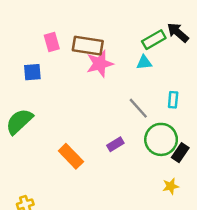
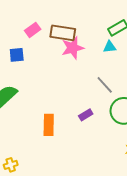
pink rectangle: (52, 42) -> (33, 30), turned 70
orange rectangle: (71, 156) -> (49, 125), turned 45

